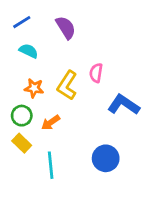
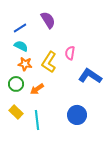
blue line: (22, 22) -> (20, 28), moved
cyan semicircle: (29, 51) -> (21, 46), moved
yellow rectangle: (22, 143) -> (16, 112), moved

